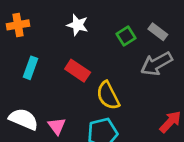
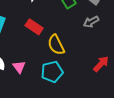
gray arrow: (156, 64) -> (91, 22), size x0.7

